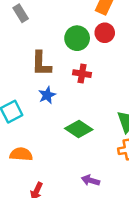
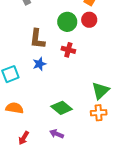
green diamond: (79, 129) -> (62, 108), moved
purple arrow: (90, 180) -> (57, 134), moved

